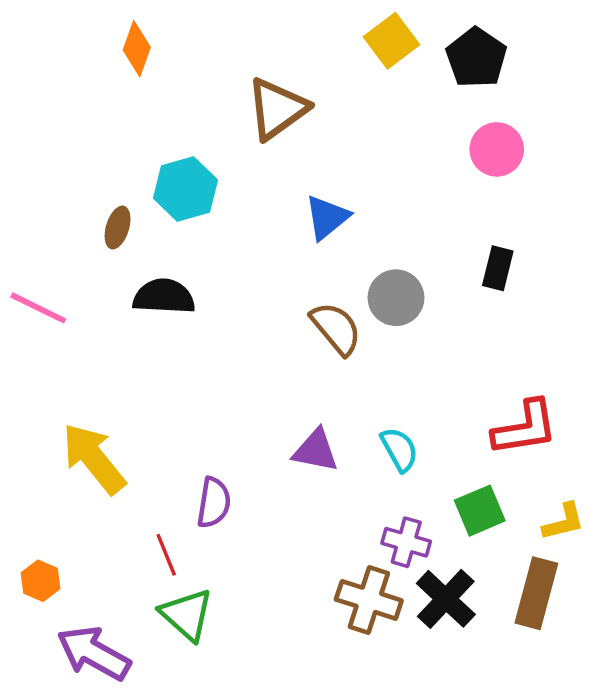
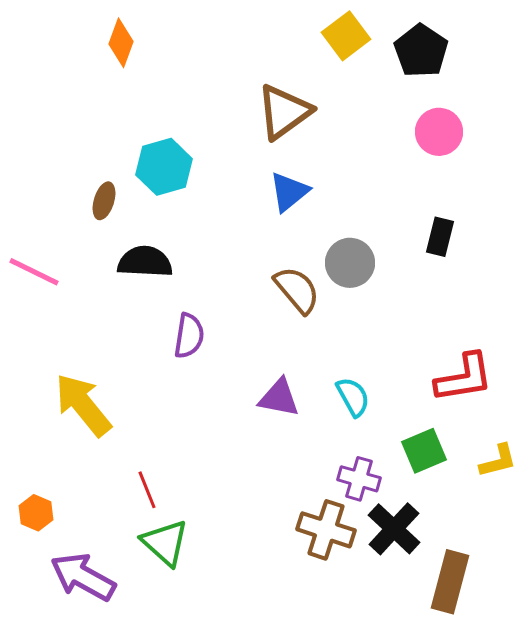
brown triangle: (277, 109) -> (284, 112), moved
purple semicircle: (214, 503) -> (189, 336), moved
brown rectangle: (536, 593) -> (450, 582), moved

